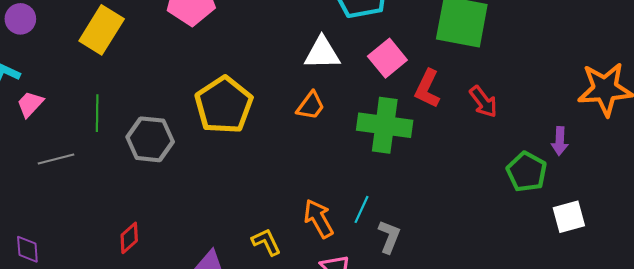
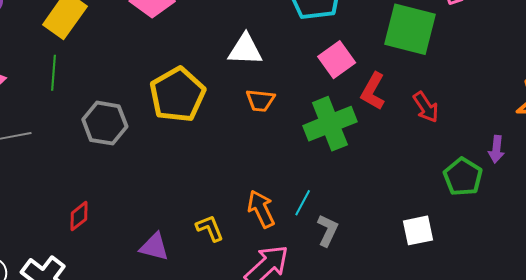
white triangle: (322, 53) -> (245, 50), moved
orange trapezoid: (311, 106) -> (260, 100), turned 56
green line: (97, 113) -> (54, 73), moved
green cross: (385, 125) -> (330, 124), turned -33
white square: (569, 217) -> (418, 230), moved

